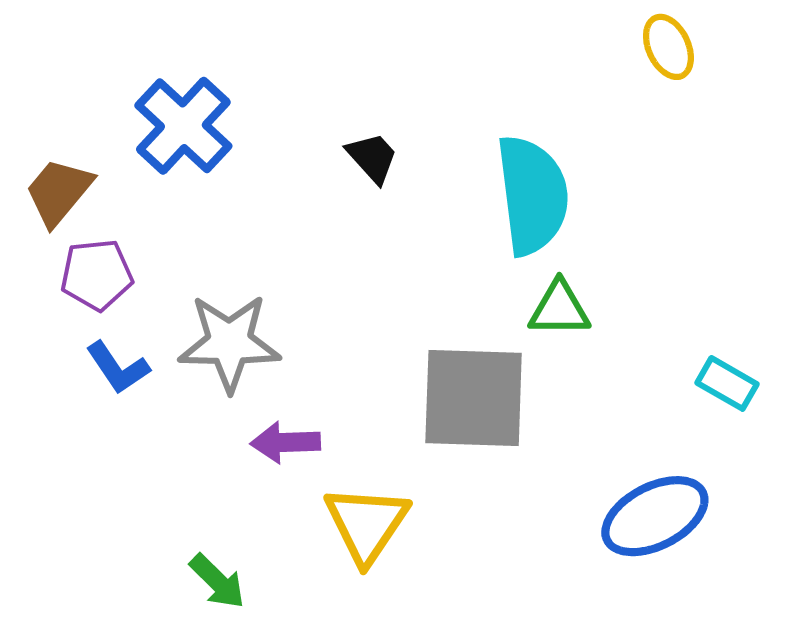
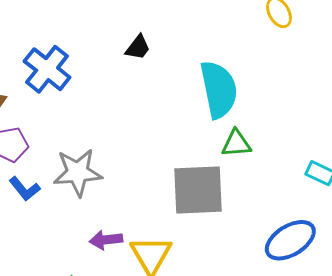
black trapezoid: (372, 158) -> (138, 47), moved, turned 84
purple arrow: (285, 442) -> (106, 240), moved

